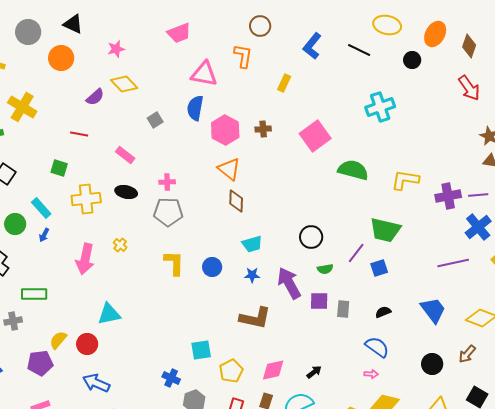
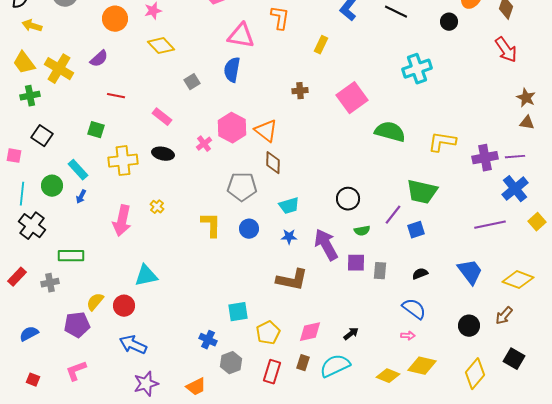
orange circle: (61, 58) -> (115, 19), moved
purple semicircle: (95, 97) -> (99, 59), moved
pink hexagon: (225, 130) -> (232, 128), moved
pink cross: (167, 182) -> (204, 144), turned -35
gray pentagon: (168, 212) -> (242, 187), moved

